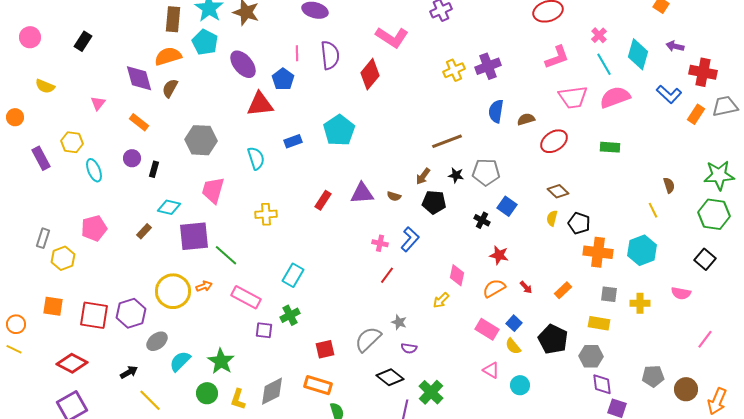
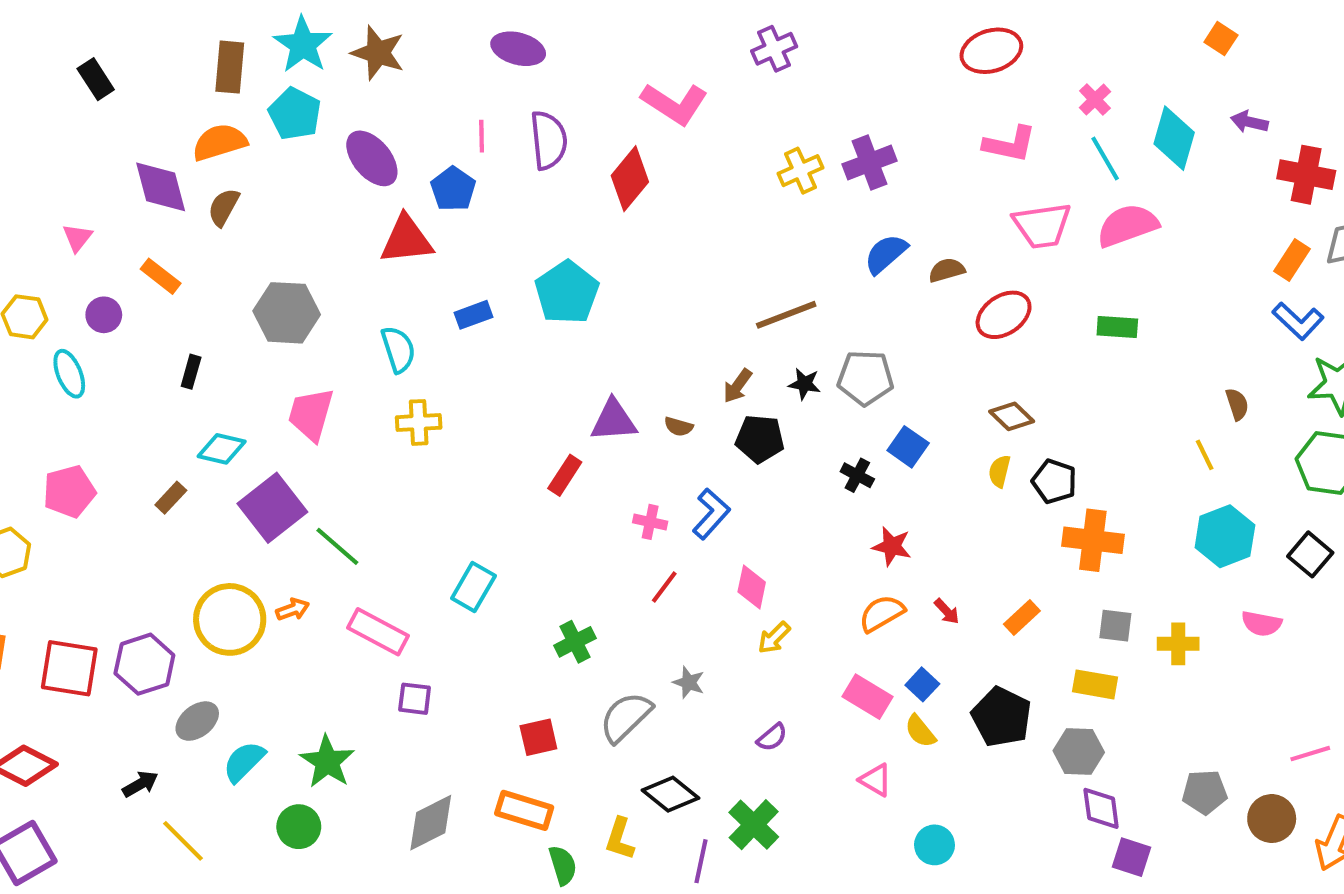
black rectangle: (83, 41) -> (96, 79), moved, turned -66
pink L-shape: (557, 57) -> (1010, 144), turned 32
blue L-shape: (669, 94) -> (1298, 321), moved
blue semicircle: (496, 111) -> (886, 254), turned 40
purple circle: (132, 158) -> (104, 315), moved
red rectangle: (323, 200) -> (565, 475), moved
yellow cross: (266, 214) -> (419, 422), moved
purple square: (194, 236) -> (272, 508), turned -32
cyan hexagon: (642, 250) -> (1225, 536), moved
pink diamond: (457, 275) -> (752, 587), moved
green cross: (290, 315) -> (575, 642), moved
pink line: (705, 339) -> (1310, 754), moved, turned 36
purple semicircle: (409, 348) -> (772, 737), moved, turned -49
cyan circle: (520, 385) -> (934, 845), moved
yellow L-shape: (238, 399) -> (620, 839), moved

